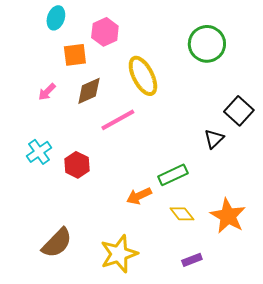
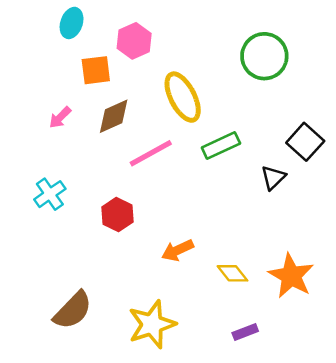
red hexagon: (77, 165) -> (117, 215), moved
green rectangle: (173, 175) -> (221, 146), moved

